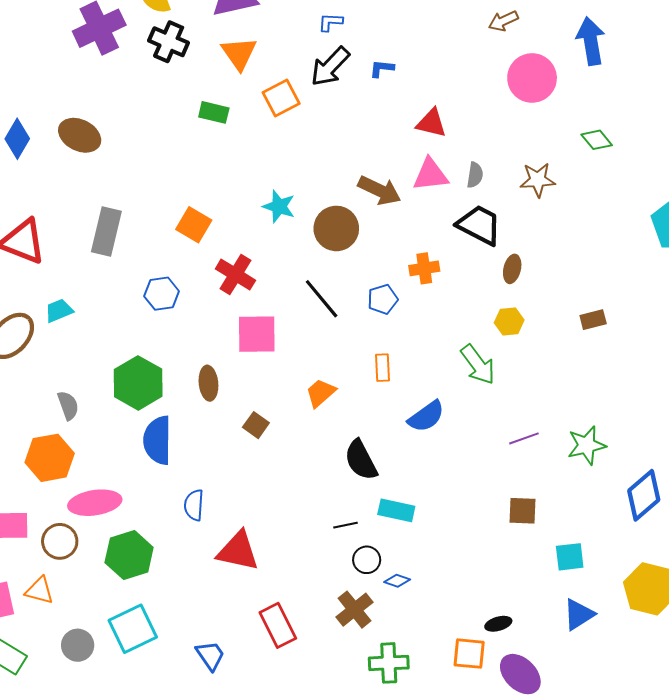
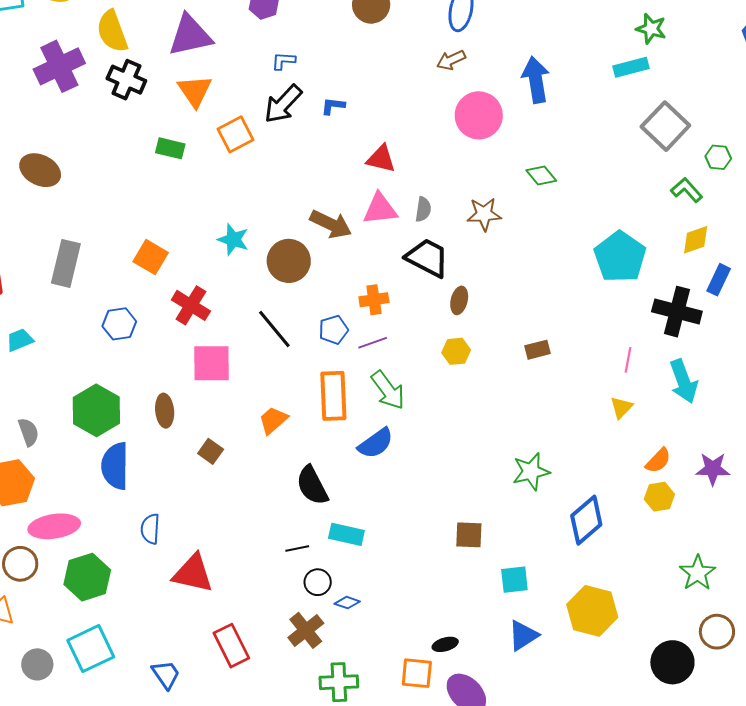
green arrow: (478, 365) -> (388, 390), moved
orange rectangle: (382, 368) -> (333, 396), size x1.8
purple line: (524, 438) -> (373, 343), moved

